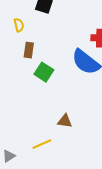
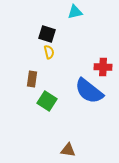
yellow semicircle: (19, 25) -> (49, 52), moved

